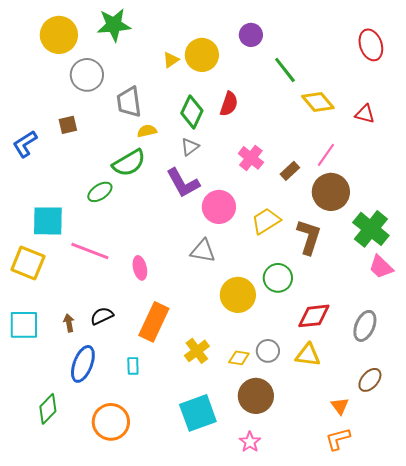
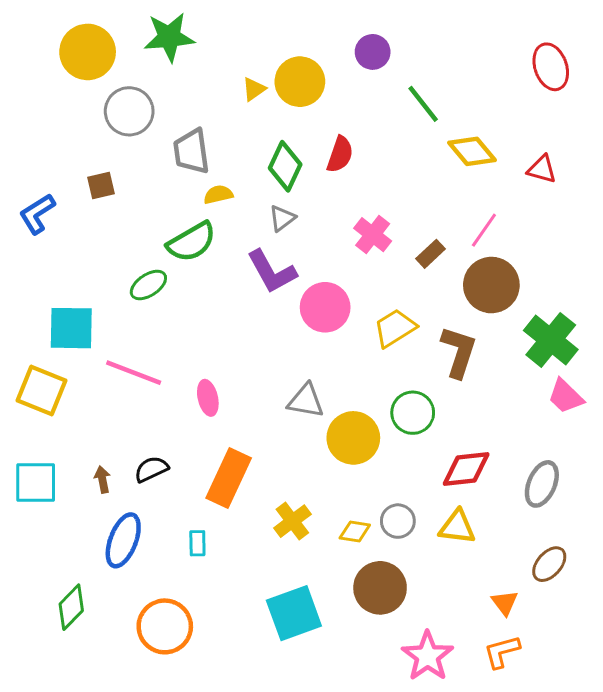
gray triangle: (203, 251) -> (306, 401), moved
pink star: (250, 442) -> (428, 656), moved, size x1.6

